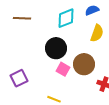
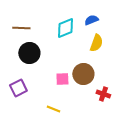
black circle: (56, 48) -> (29, 53), moved
pink square: (63, 69) -> (62, 79), turned -32

